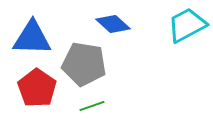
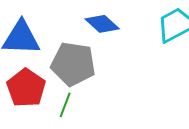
green line: (92, 106) -> (65, 105), moved, turned -50

